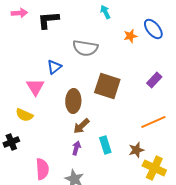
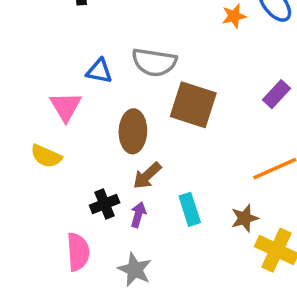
gray semicircle: (85, 48) -> (154, 62), moved
blue triangle: (54, 67) -> (99, 71), turned 49
black cross: (11, 142) -> (105, 204), moved

